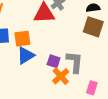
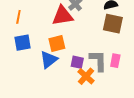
orange square: (22, 39) -> (57, 43), moved
pink rectangle: (92, 88) -> (115, 61), moved

